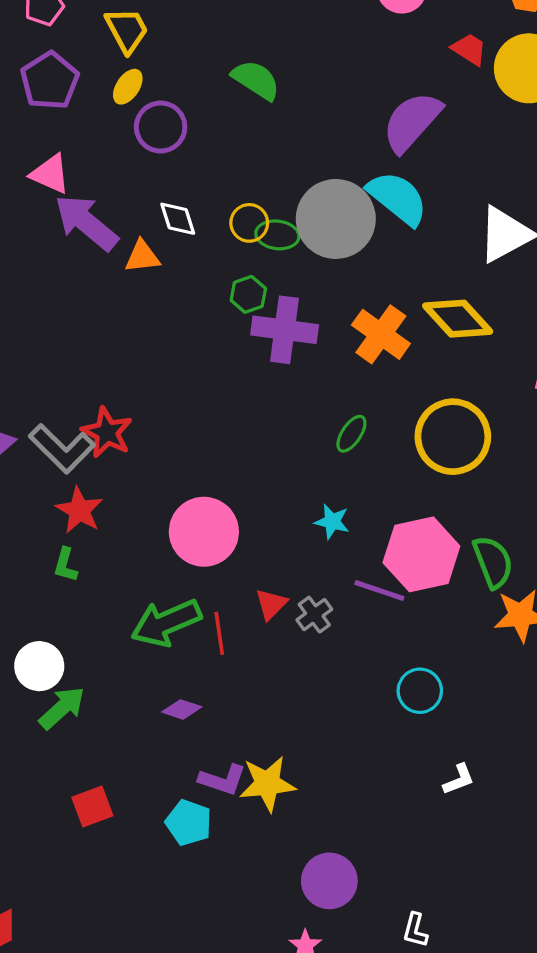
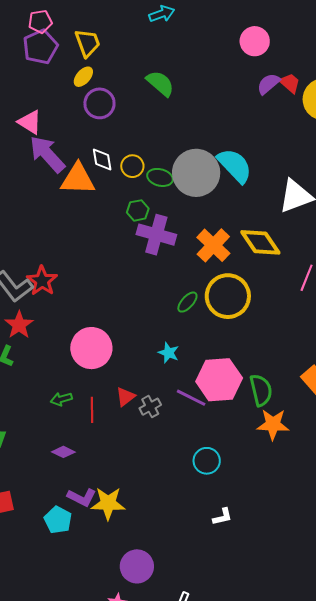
purple pentagon: (50, 81) -> (40, 47), moved
purple semicircle: (412, 122) -> (268, 84), moved, size x0.6
yellow circle: (249, 223) -> (132, 166), moved
orange triangle: (142, 257) -> (78, 179), size x1.6
yellow circle: (453, 437) -> (228, 296), moved
green arrow: (166, 623) -> (61, 399), size x0.5

